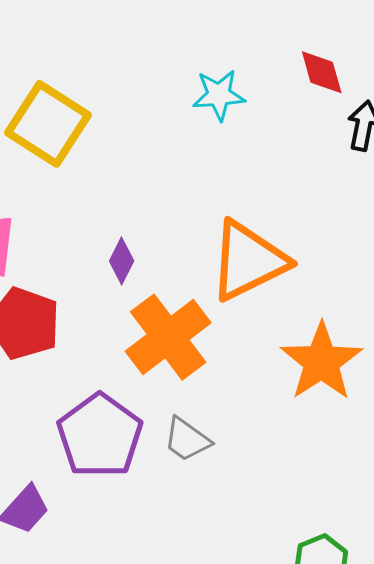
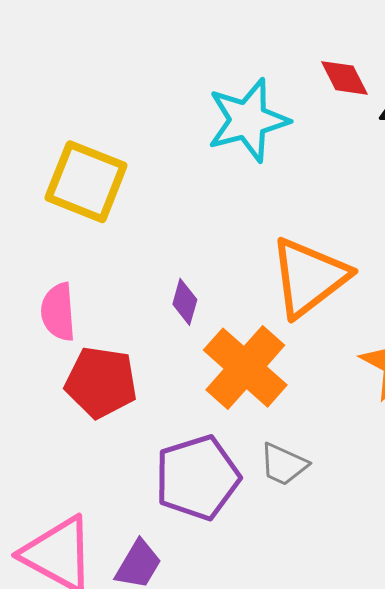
cyan star: (219, 95) -> (248, 120), size x1.6
purple pentagon: (100, 436) -> (197, 478), turned 30

